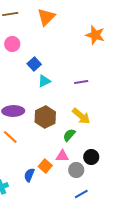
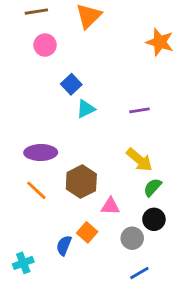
pink circle: (12, 44) -> (45, 45), moved
brown hexagon: (45, 117) -> (81, 182), moved
green semicircle: (69, 135) -> (153, 187), moved
pink triangle: (62, 156) -> (110, 206), moved

